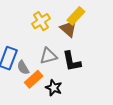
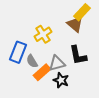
yellow cross: (41, 21) -> (43, 34), moved
gray triangle: (48, 56) -> (57, 63), moved

